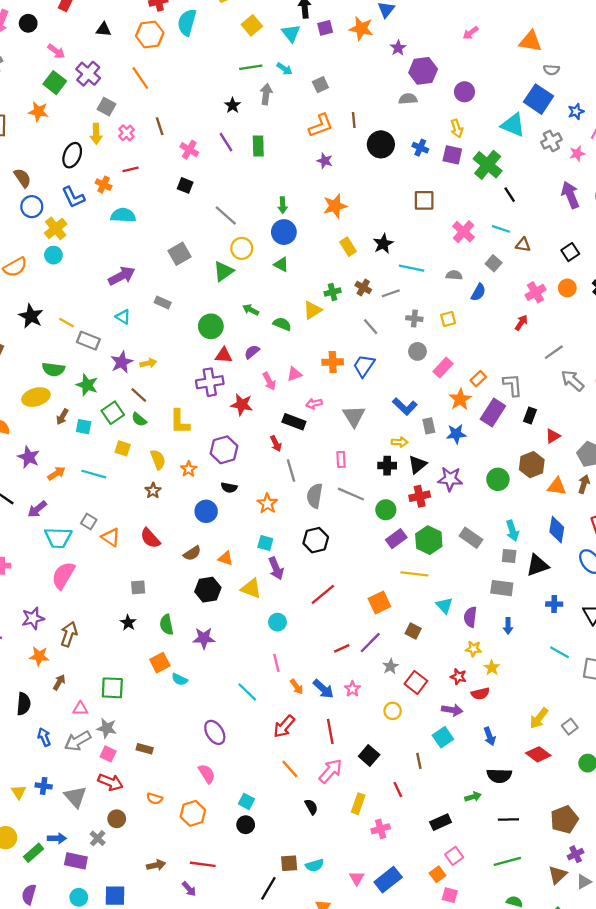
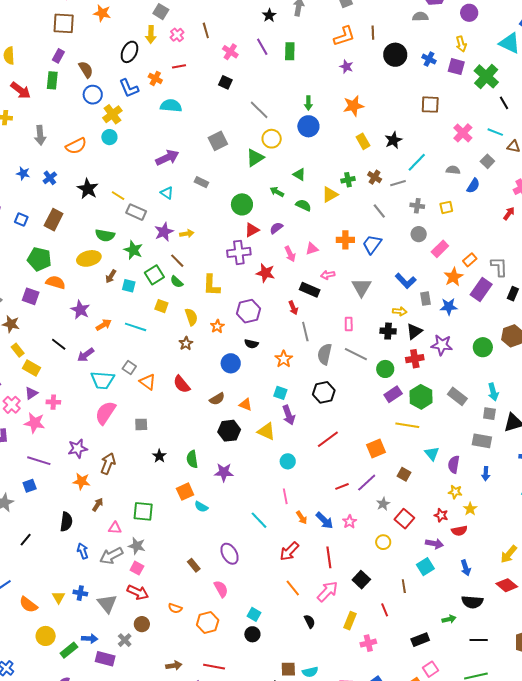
green triangle: (281, 264) -> (299, 174), moved
cyan line: (412, 268) -> (417, 162), turned -60
red triangle: (224, 355) -> (252, 230), turned -35
gray square: (138, 587) -> (141, 424), moved
brown rectangle: (145, 749) -> (194, 565), moved, turned 32

